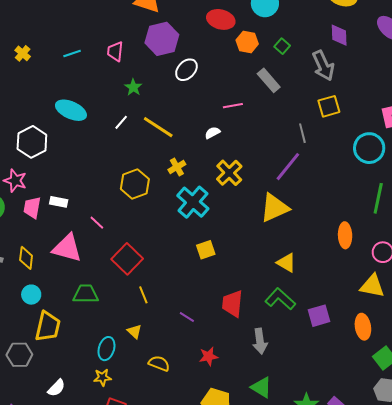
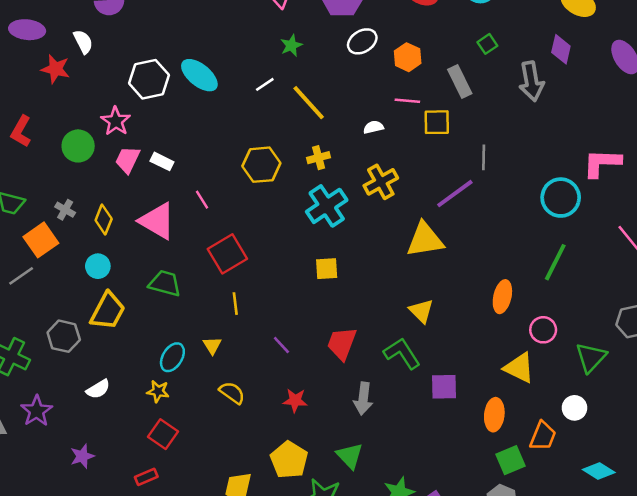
orange hexagon: (247, 42) -> (408, 57), moved
yellow square: (329, 106) -> (437, 122), moved
cyan ellipse: (71, 110) -> (199, 75), moved

